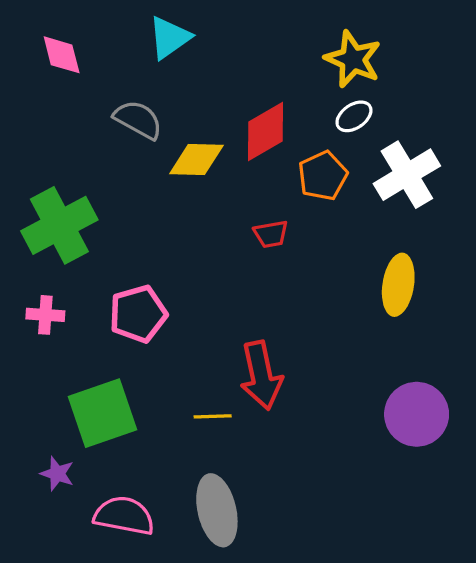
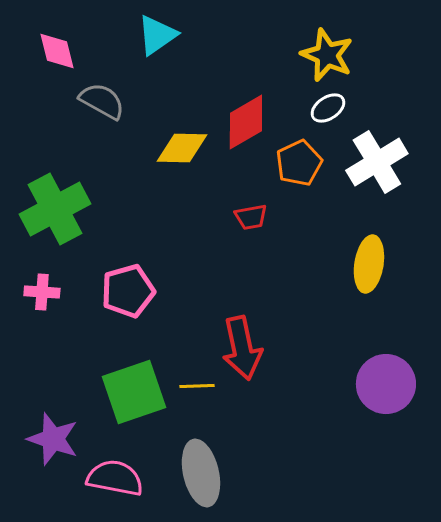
gray semicircle: (138, 120) -> (102, 101), moved
green square: (103, 413) -> (134, 392), moved
purple star: (57, 474) -> (53, 439), size x1.6

